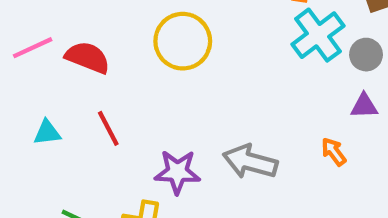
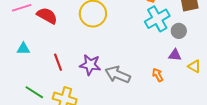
red line: (108, 128) -> (58, 62), moved
purple star: (177, 172) -> (90, 65), moved

